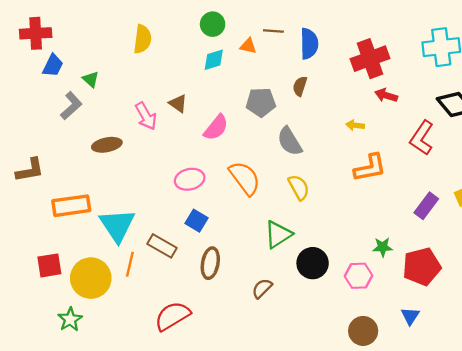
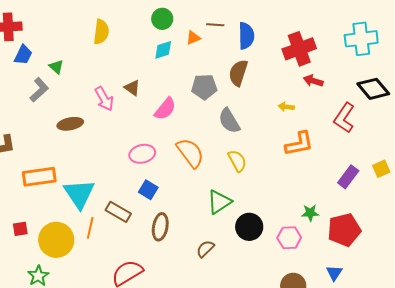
orange triangle: (248, 46) -> (193, 38), turned -35
brown semicircle: (300, 86) -> (238, 73), size x1.5
red square: (49, 265) -> (20, 229), size x0.7

